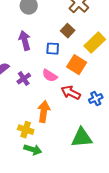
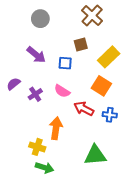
brown square: (68, 31) -> (81, 44), turned 32
purple arrow: (25, 41) -> (36, 55), turned 144
orange square: (77, 65) -> (101, 86), moved
blue cross: (96, 99) -> (110, 115), turned 32

